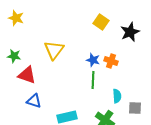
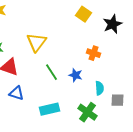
blue star: (93, 60) -> (76, 75), moved
green line: (93, 80) -> (52, 72), moved, turned -36

